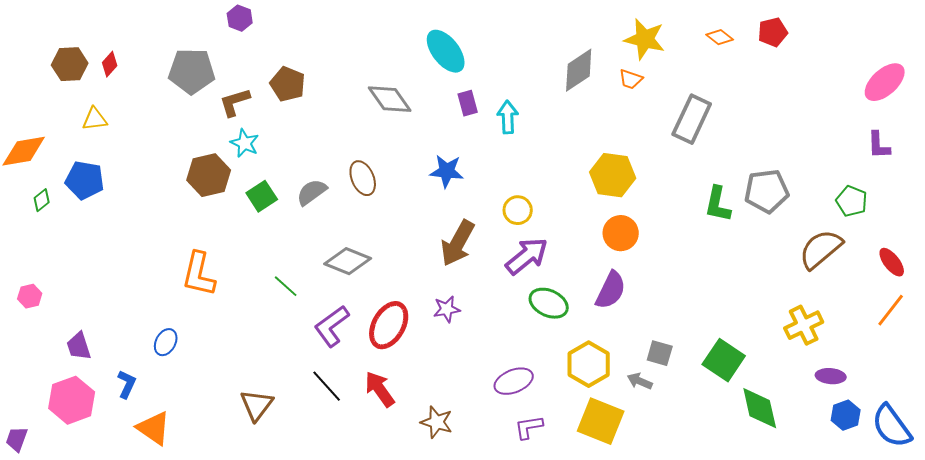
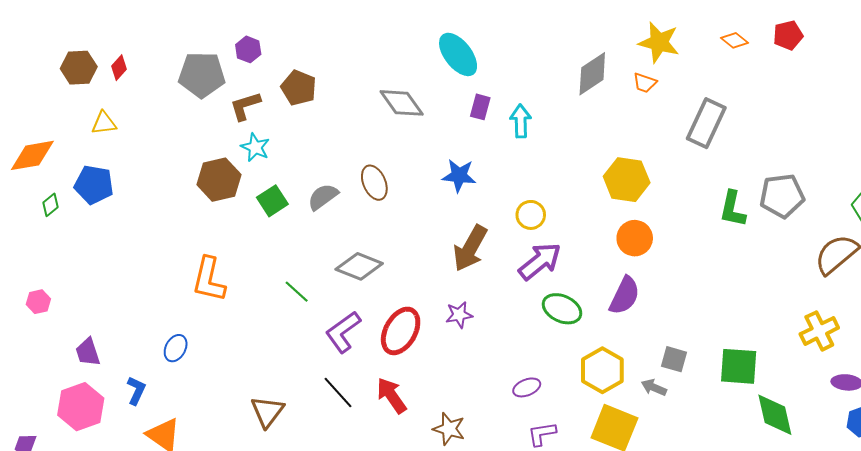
purple hexagon: (240, 18) -> (248, 49), moved
purple rectangle: (468, 103) -> (480, 107), turned 30
green square: (724, 360) -> (739, 366), turned -30
purple ellipse: (514, 381) -> (527, 387), size x0.7

